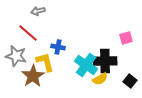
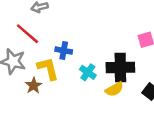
cyan cross: (86, 65) -> (88, 72), moved, size x0.6
brown star: (33, 76) -> (33, 86), size x0.6

